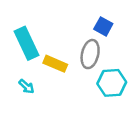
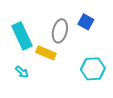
gray ellipse: (90, 54) -> (60, 31), moved

